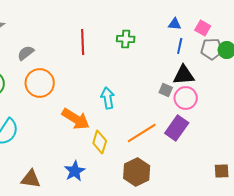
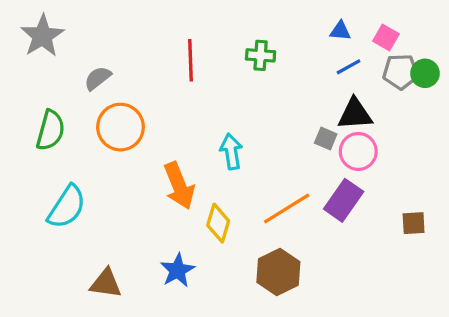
blue line: (180, 46) -> (348, 67), turned 49
orange arrow: (76, 119) -> (179, 186), turned 36
brown square: (222, 171) -> (414, 223), moved

